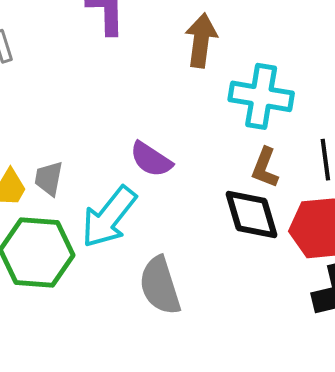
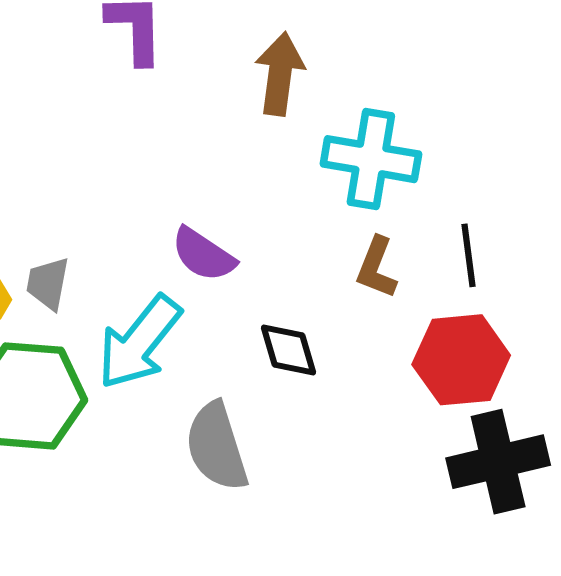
black diamond: (251, 215) -> (288, 350), moved, size x0.7

